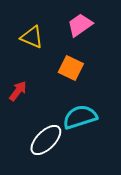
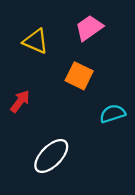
cyan semicircle: (80, 117) -> (113, 114), moved, size x0.7

